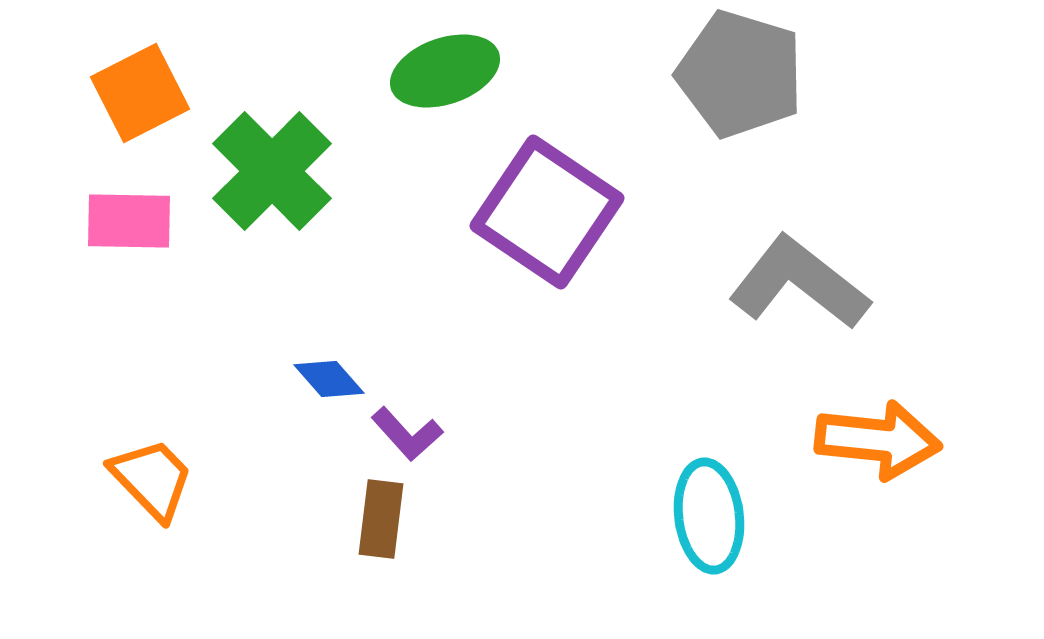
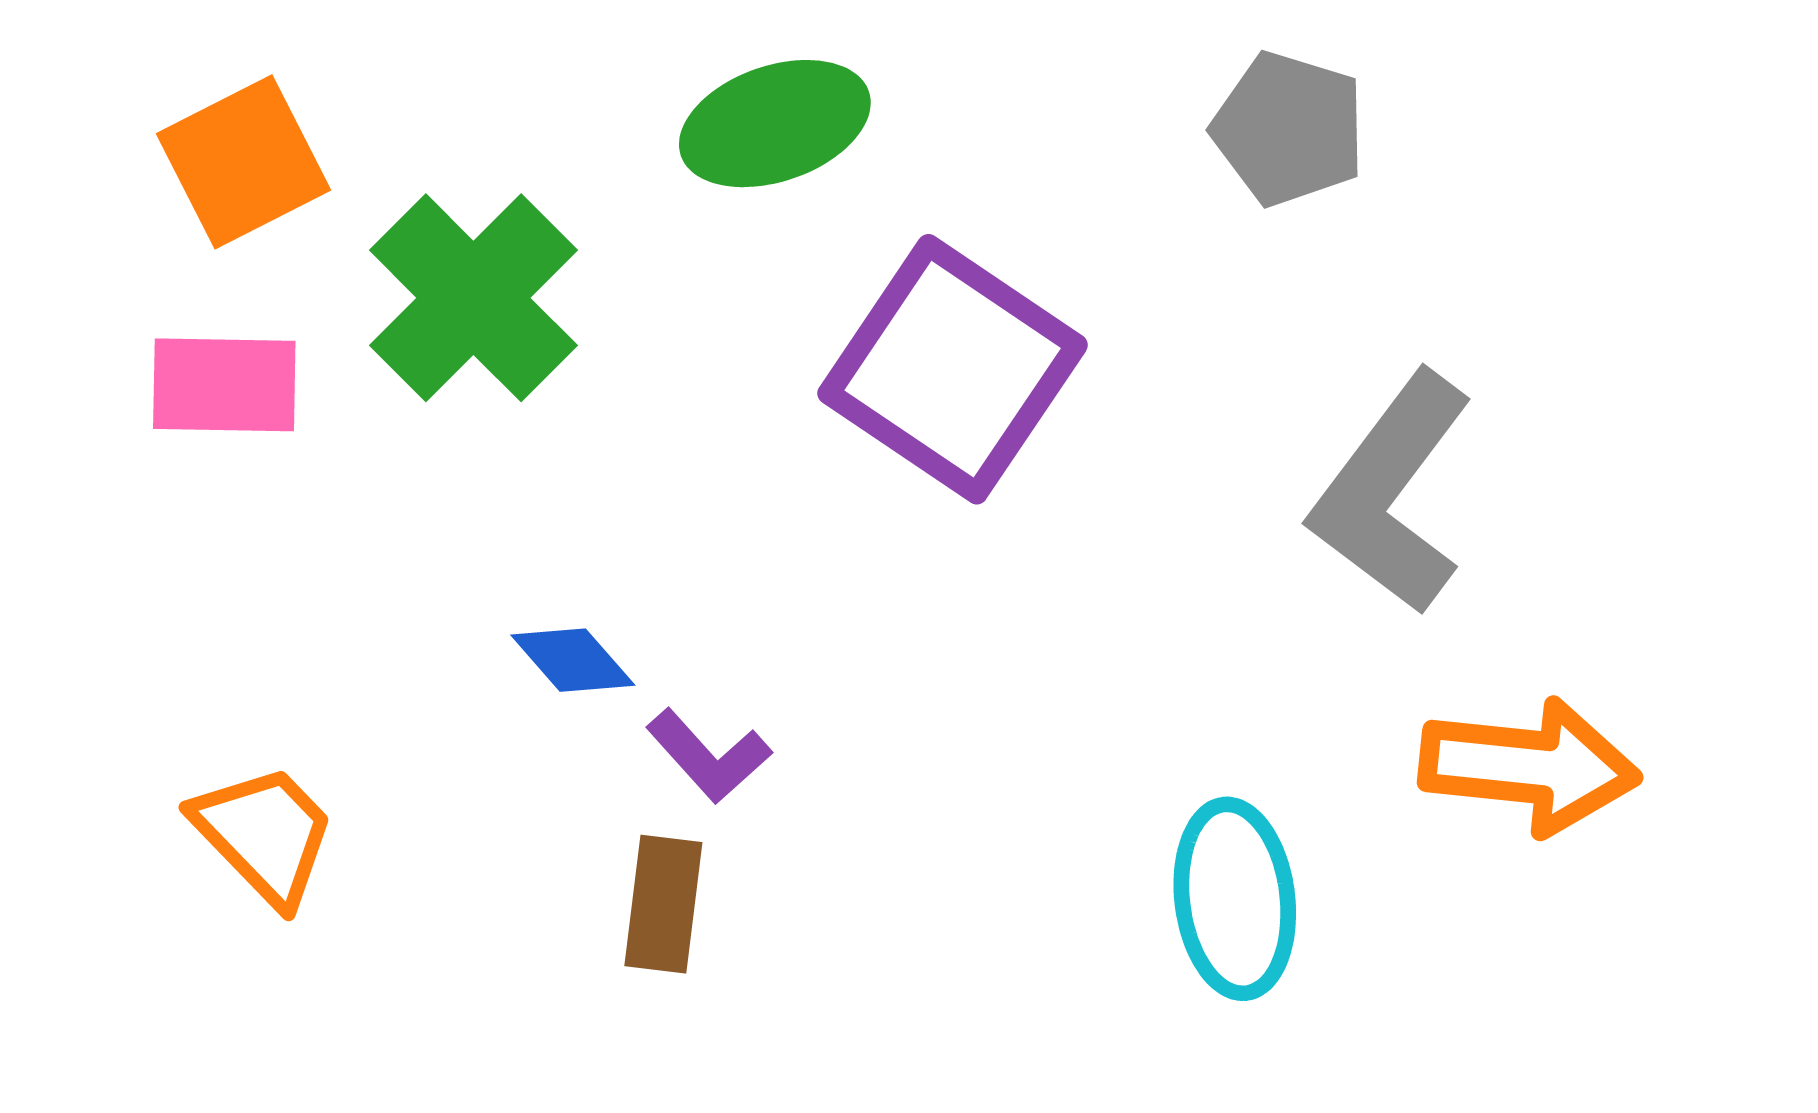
gray pentagon: (740, 74) -> (1289, 129), size x0.7
gray L-shape: (799, 283) -> (1392, 493), turned -91

